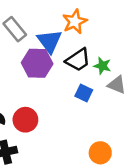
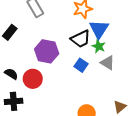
blue triangle: (49, 41) -> (99, 29), moved
purple hexagon: (37, 63) -> (47, 51), moved

